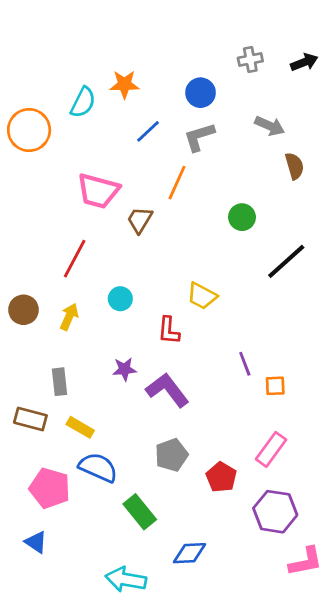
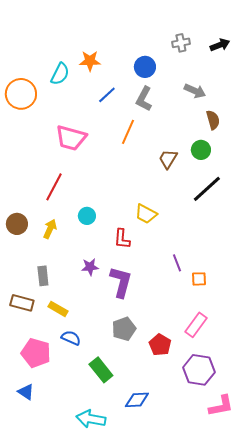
gray L-shape: (199, 137) -> (144, 99), turned -45
green circle: (242, 217) -> (201, 150), moved
brown trapezoid: (140, 220) -> (168, 159), moved
purple L-shape: (167, 390) -> (121, 282), turned 52
blue semicircle: (98, 467) -> (71, 338), size x0.7

